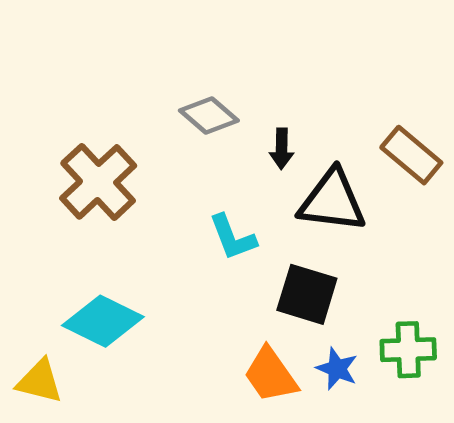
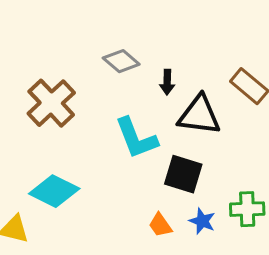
cyan L-shape: (233, 237) -> (136, 138), size x1.4
orange trapezoid: (271, 375) -> (160, 225), size x0.7

